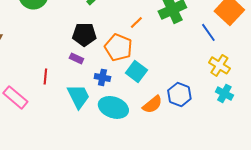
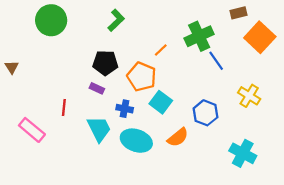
blue line: (208, 32) -> (216, 61), moved
cyan cross: (224, 93) -> (243, 153), moved, size x1.4
blue hexagon: (179, 94) -> (205, 113), moved

